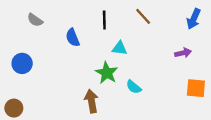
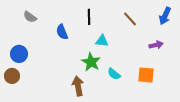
brown line: (143, 16) -> (130, 19), moved
orange square: (196, 88) -> (146, 75), moved
brown circle: (14, 108) -> (12, 76), moved

